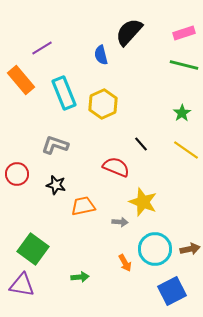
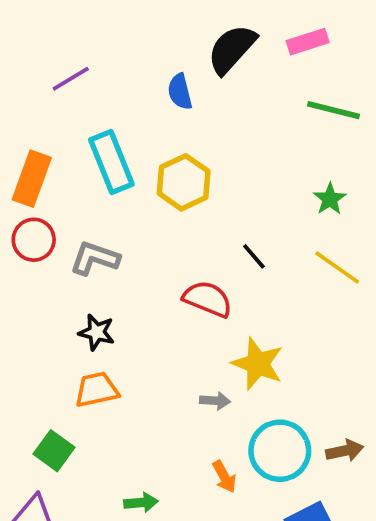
pink rectangle: (184, 33) -> (308, 42), moved
orange rectangle: (21, 80) -> (32, 179), moved, turned 60
red circle: (17, 174) -> (34, 240), moved
orange trapezoid: (83, 206) -> (97, 390), moved
green square: (33, 249) -> (54, 451), size x0.7

